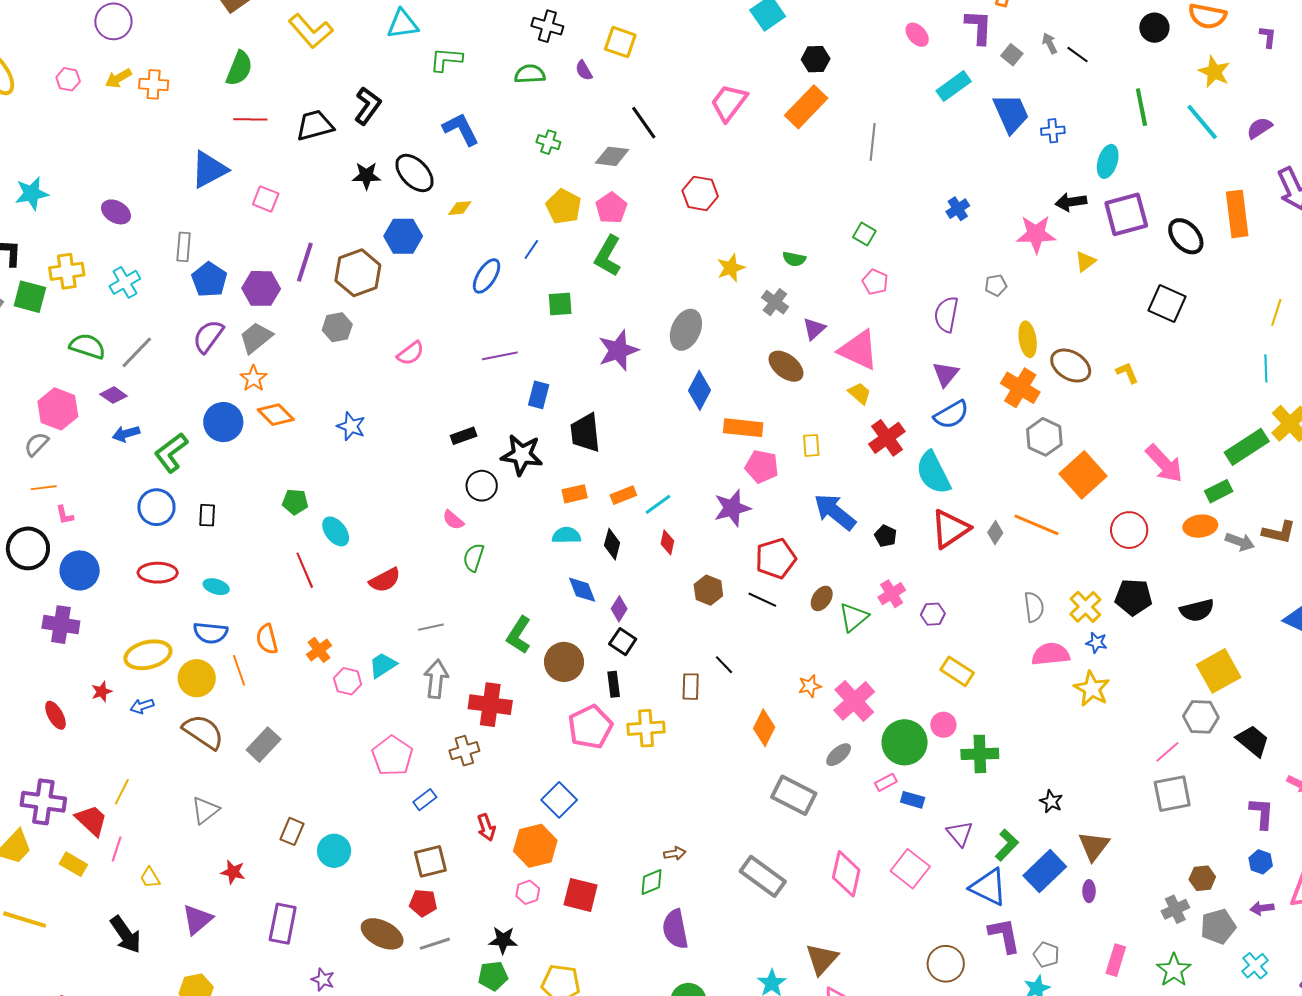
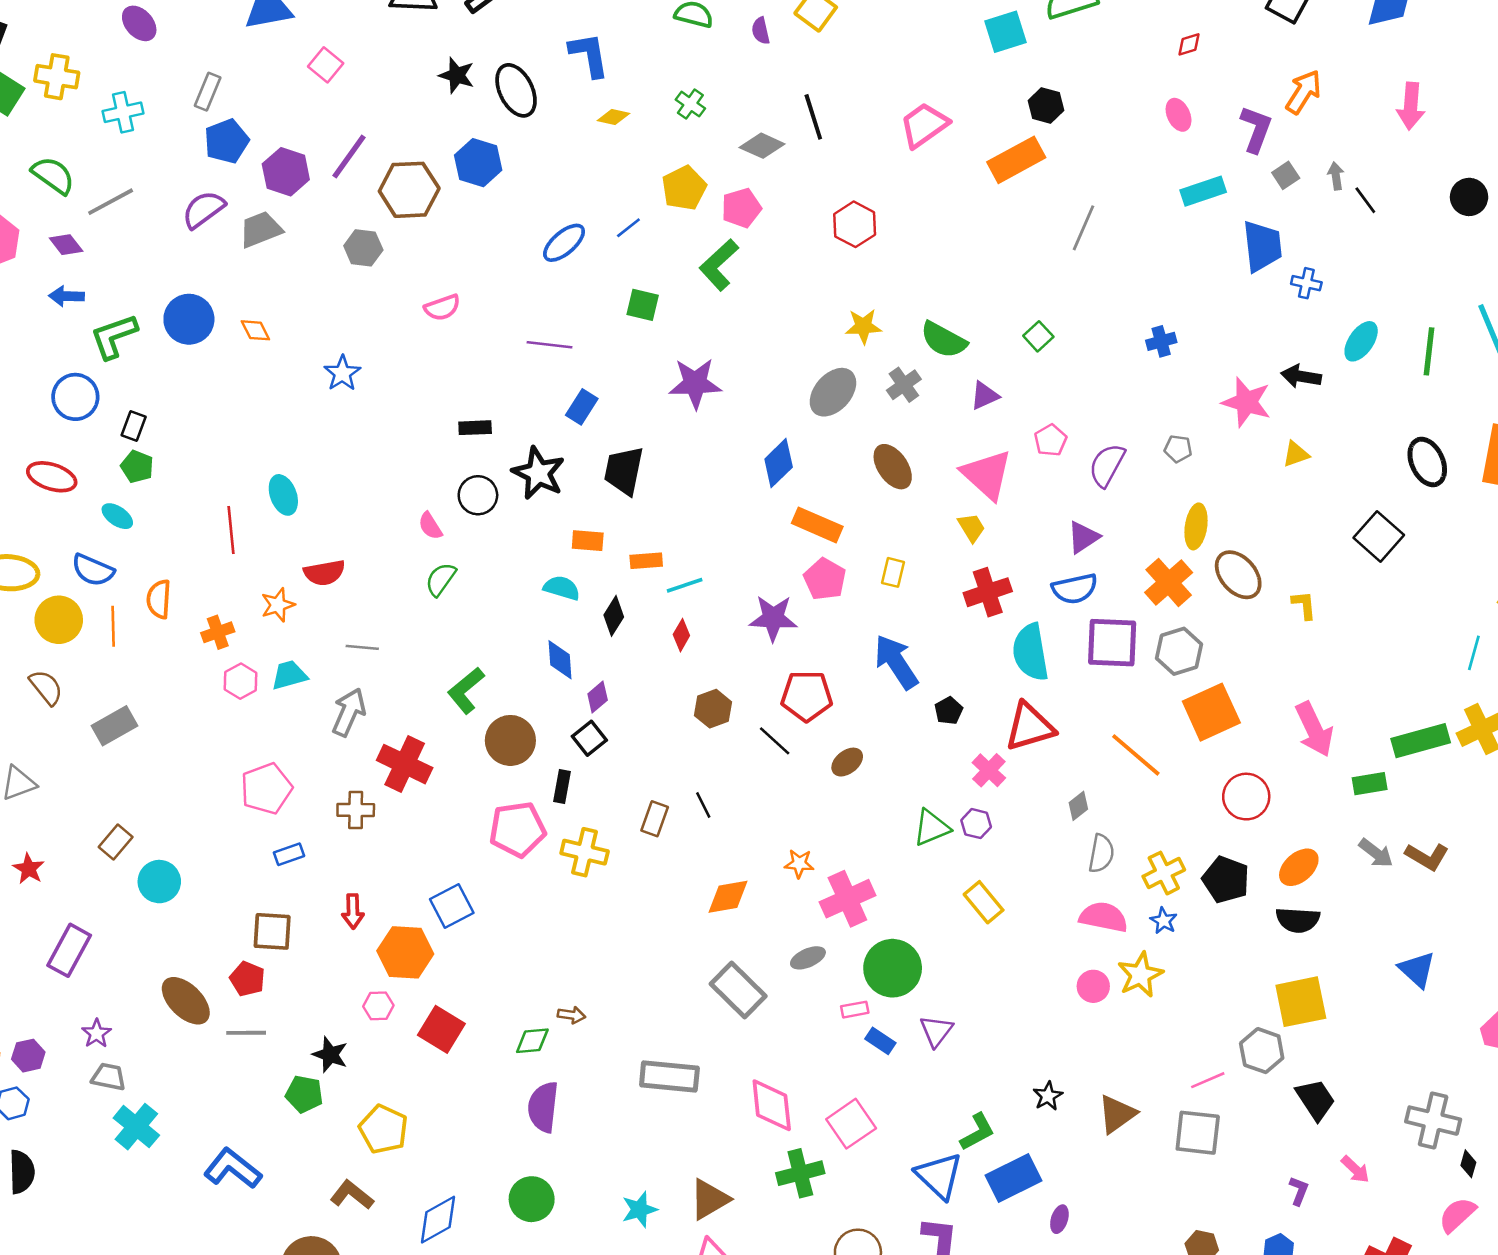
green line: (1141, 107) -> (1429, 351), moved
yellow diamond: (460, 208) -> (613, 117), moved
purple square: (1126, 214) -> (1112, 643), moved
green semicircle: (794, 259) -> (944, 340), size x1.6
pink pentagon: (875, 282) -> (1051, 440), moved
purple triangle: (814, 329) -> (985, 396), moved
gray ellipse: (686, 330) -> (833, 392), moved
orange star: (254, 378) -> (278, 605), moved
orange diamond: (276, 415) -> (255, 330), size x0.7
green pentagon: (295, 502) -> (137, 467), moved
orange ellipse: (1200, 526) -> (1299, 867), moved, turned -52
gray diamond: (995, 533) -> (1078, 806), moved
pink cross: (892, 594) -> (989, 770), moved, turned -32
green triangle: (854, 617) -> (932, 828), moved
pink circle: (943, 725) -> (1093, 986), moved
orange diamond: (764, 728) -> (728, 897), turned 36
brown semicircle: (203, 732) -> (46, 687), size x0.7
green cross: (980, 754) -> (800, 1173), moved, turned -30
purple L-shape: (1262, 813) -> (1299, 1191), size x0.7
purple triangle: (960, 834) -> (936, 1031), moved
brown triangle: (1094, 846) -> (1117, 1114), moved
pink diamond: (846, 874) -> (772, 1105), turned -36
gray rectangle: (763, 876) -> (669, 1077), turned -48

